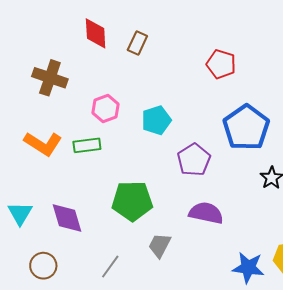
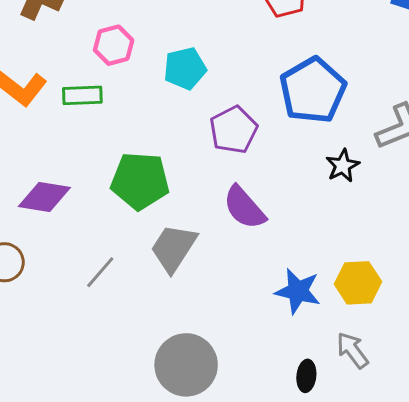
purple semicircle: (206, 213) -> (244, 208), turned -148
purple diamond: (67, 218) -> (44, 197), turned -69
gray trapezoid: (160, 245) -> (174, 248), size x1.4

